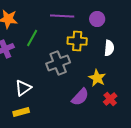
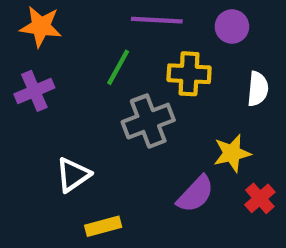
green line: (32, 38) -> (118, 67), moved
yellow star: (97, 78) -> (232, 153), turned 30
yellow rectangle: (21, 112) -> (103, 226), moved

